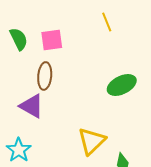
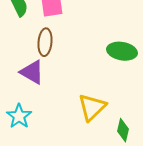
green ellipse: (122, 85) -> (122, 51), turned 36

